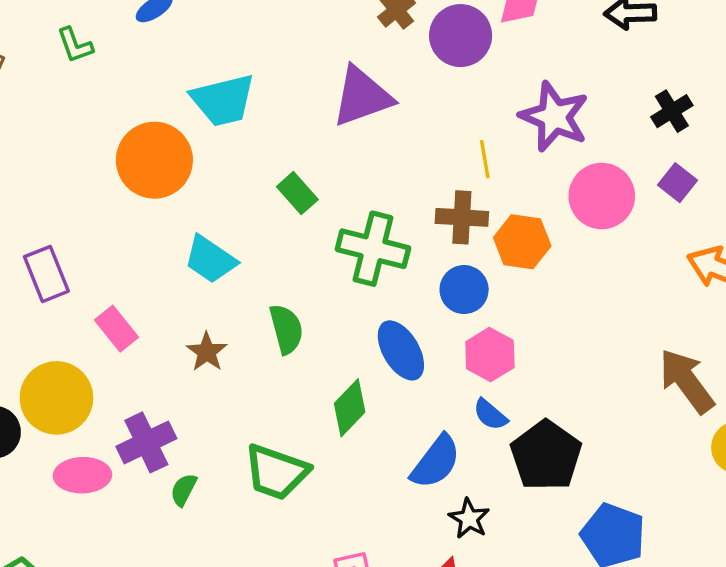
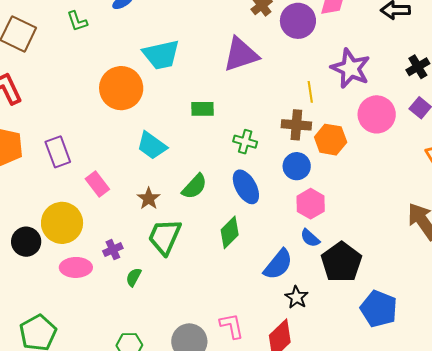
green rectangle: (297, 193) -> (202, 109), turned -50
green cross: (373, 249) -> (245, 142), size x0.6
green semicircle: (286, 329) -> (194, 187), turned 56
blue ellipse: (401, 350) -> (246, 187), moved
purple cross: (146, 442) -> (113, 250), size x0.6
green trapezoid: (276, 472) -> (165, 237), moved, turned 93

